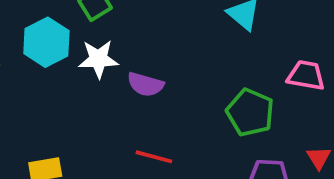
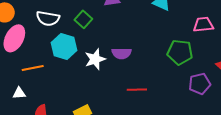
white star: (98, 59) -> (95, 59), moved

